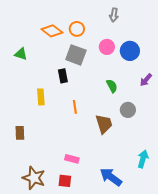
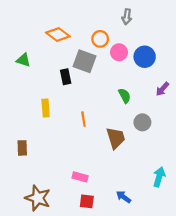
orange circle: (77, 29) -> (100, 39), moved
black rectangle: (63, 76) -> (66, 77), moved
blue arrow: (111, 177) -> (123, 197), size x0.6
red square: (65, 181) -> (87, 201), moved

